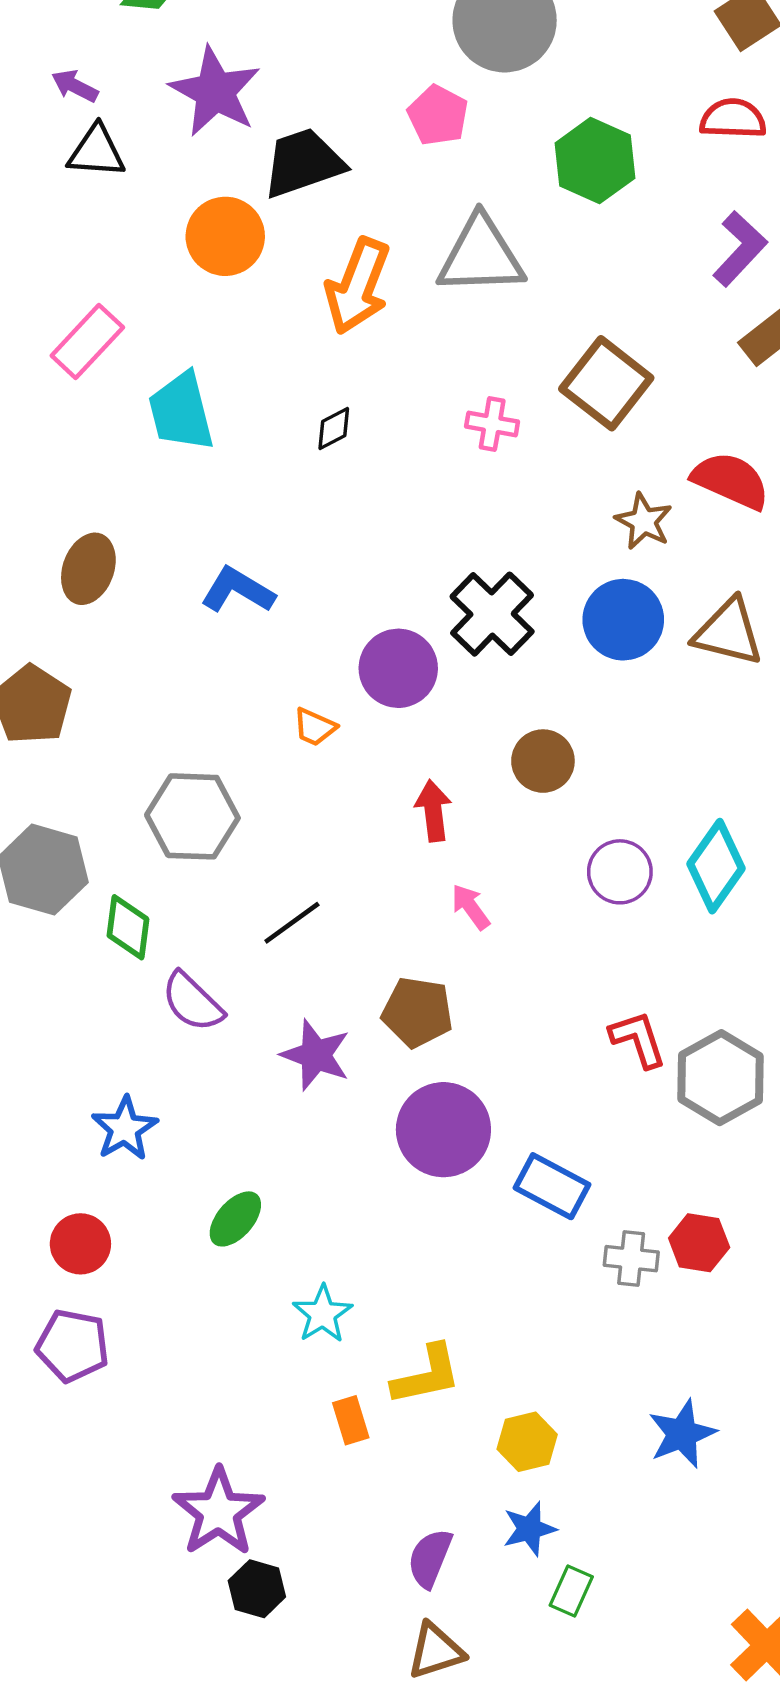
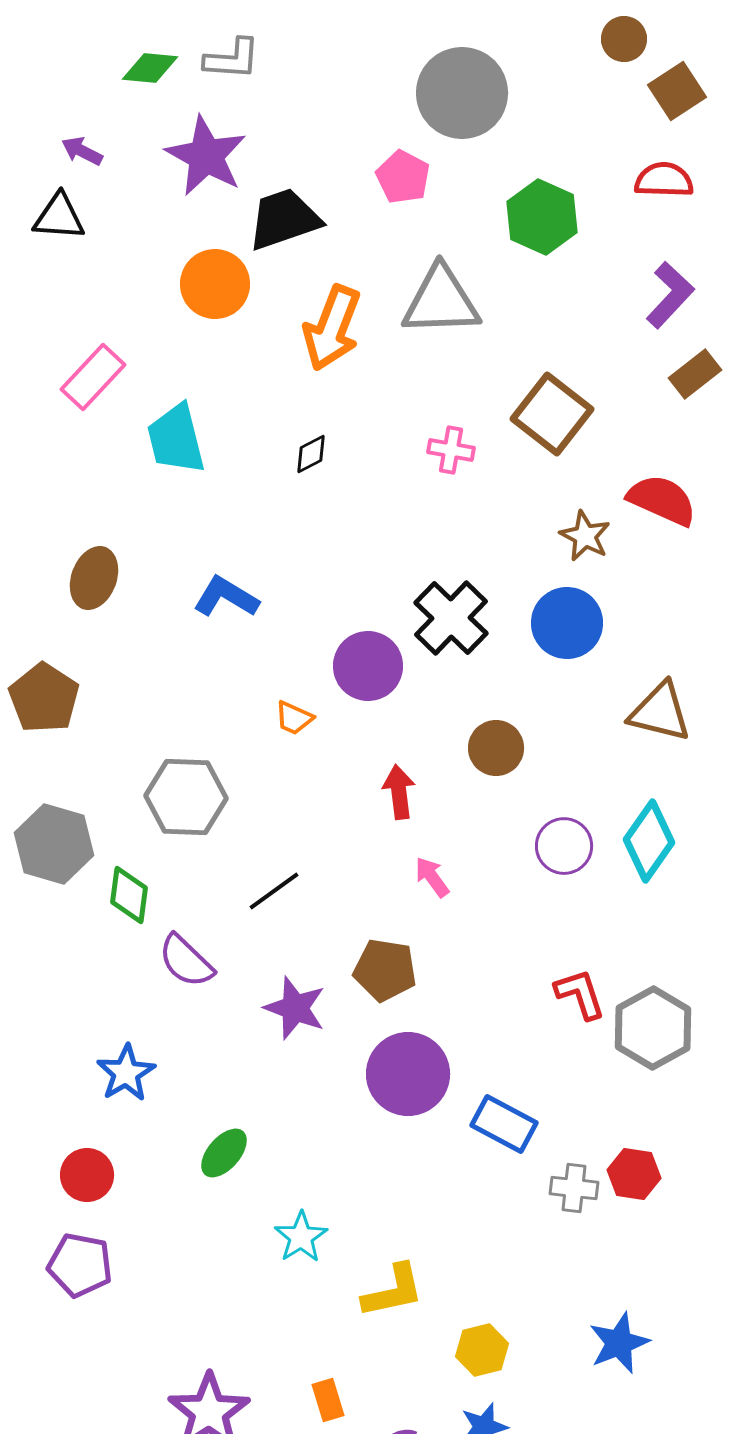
black triangle: (96, 152) -> (59, 217), moved
brown triangle: (728, 632) -> (660, 712), moved
orange rectangle: (351, 1420) -> (328, 1400), moved

